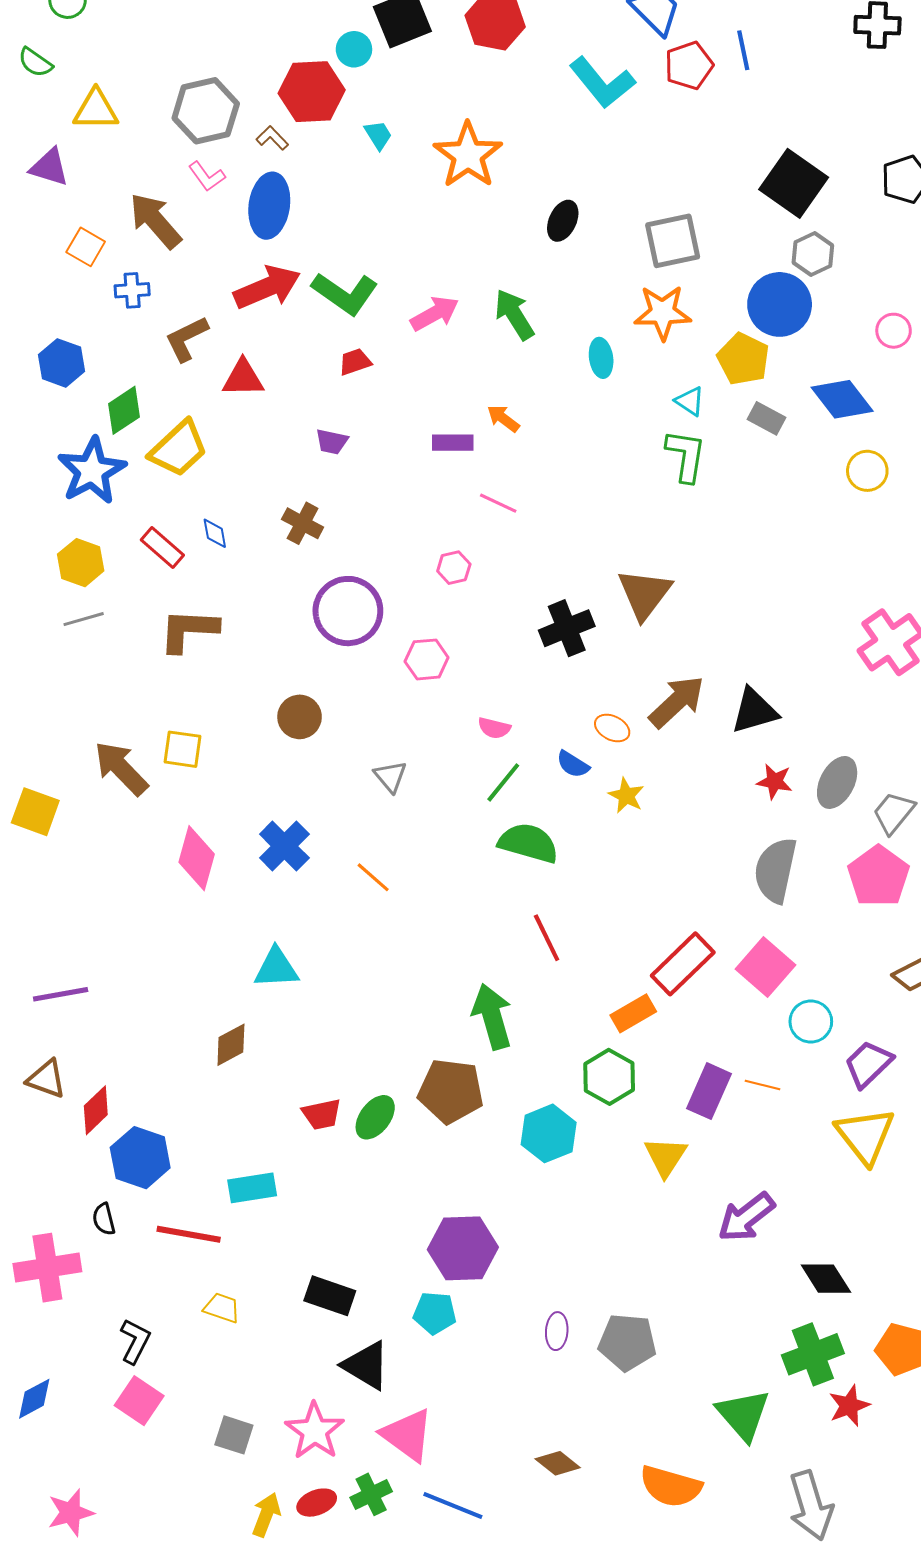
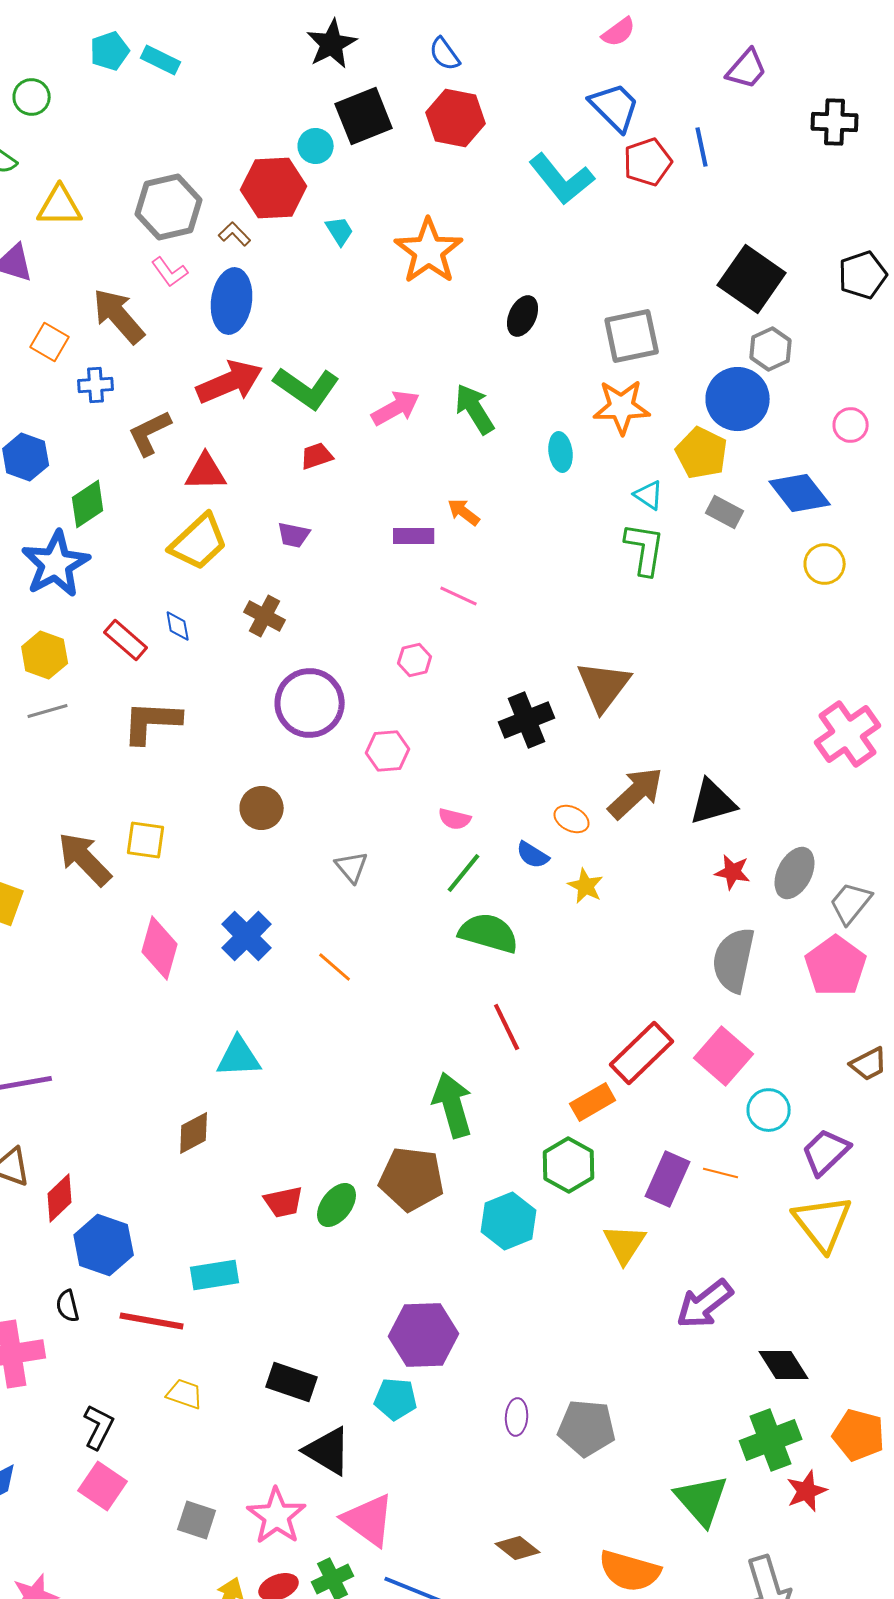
yellow trapezoid: (179, 449) -> (199, 542), moved

